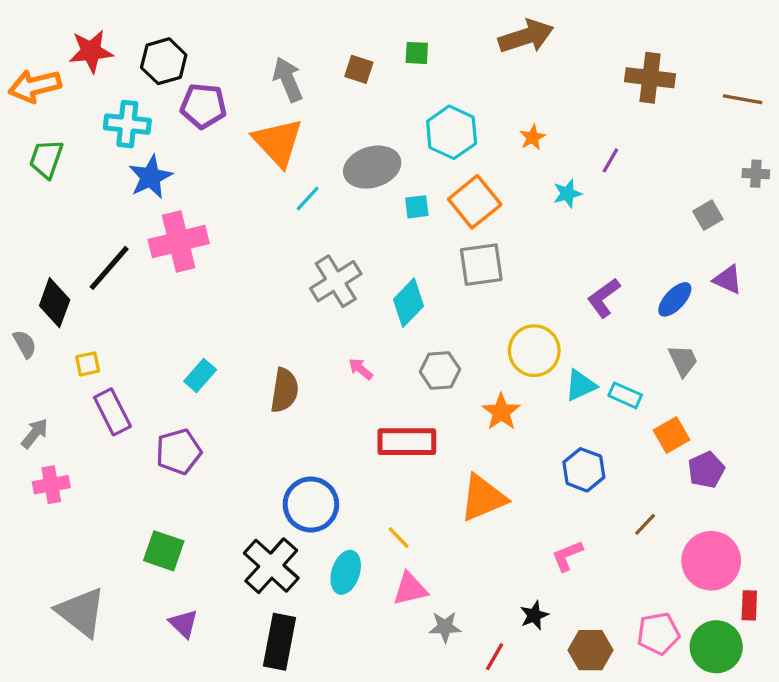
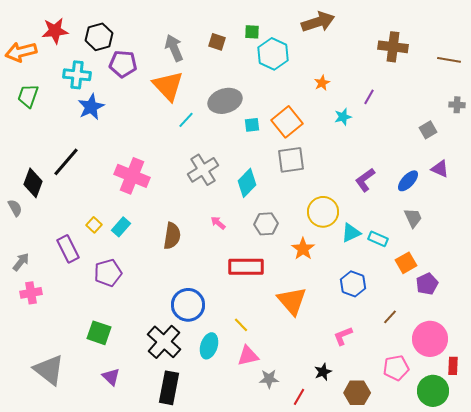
cyan hexagon: (452, 132) -> (273, 54), moved
pink cross: (179, 242) -> (132, 176), moved, turned 36
yellow square: (88, 364) -> (94, 225), moved, turned -35
orange triangle: (483, 498) -> (292, 301), turned -48
pink pentagon: (658, 634) -> (396, 368), moved

